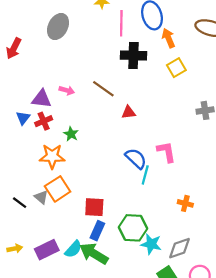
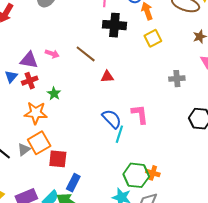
gray triangle: (41, 197) -> (24, 149), turned 40
orange cross: (185, 203) -> (153, 173), moved
red square: (94, 207) -> (58, 159), moved
green hexagon: (133, 228) -> (136, 175), moved

